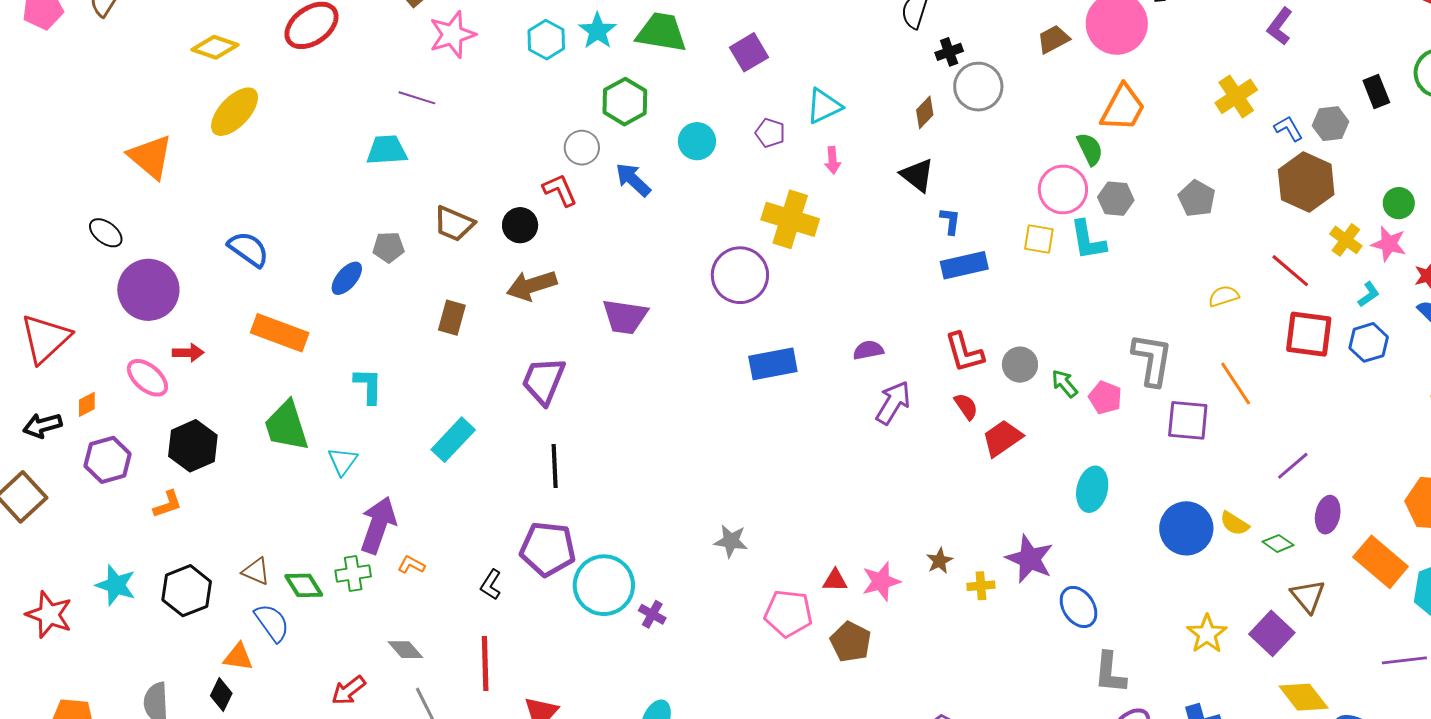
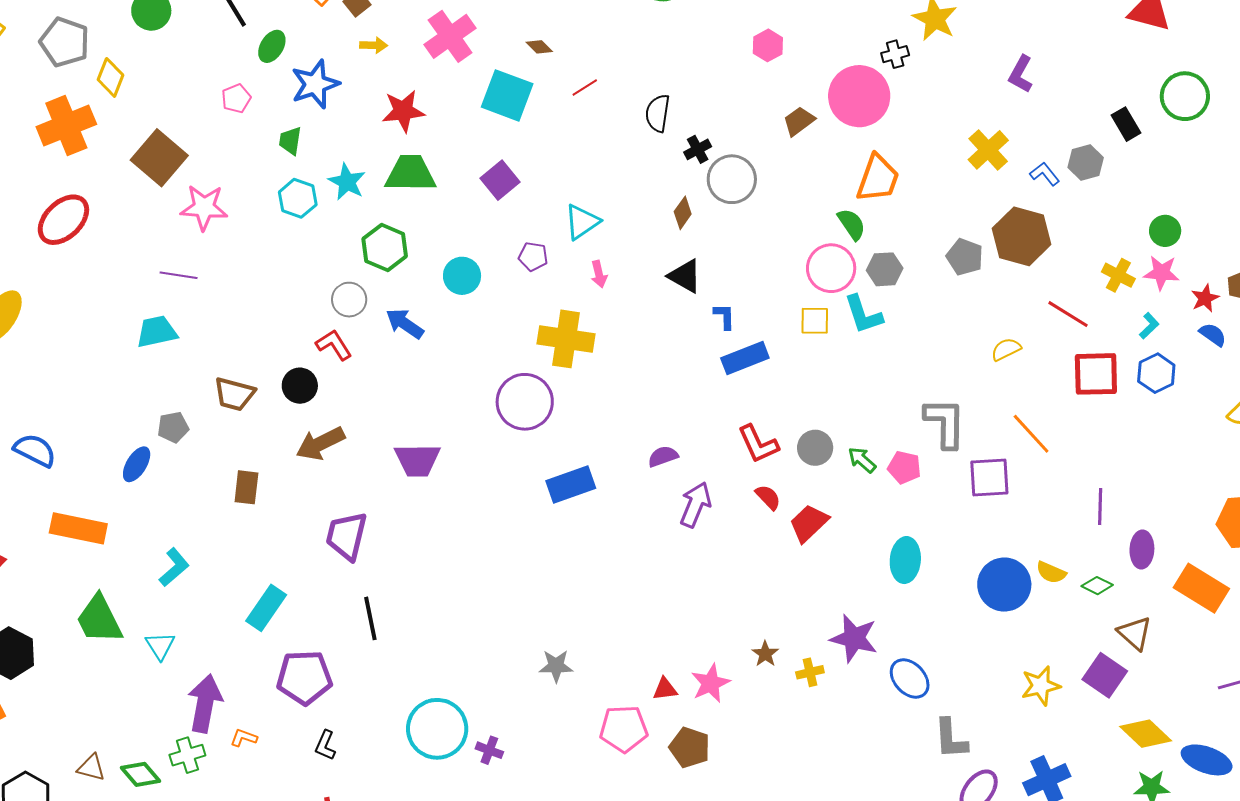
pink star: (452, 35) -> (204, 207), turned 30
brown hexagon: (1306, 182) -> (1022, 236), moved
cyan L-shape: (368, 386) -> (174, 567), turned 57
purple line: (1293, 466) -> (1100, 507), turned -39
purple pentagon: (548, 549) -> (304, 677), moved
yellow star: (1207, 634) -> (1041, 686), turned 30

